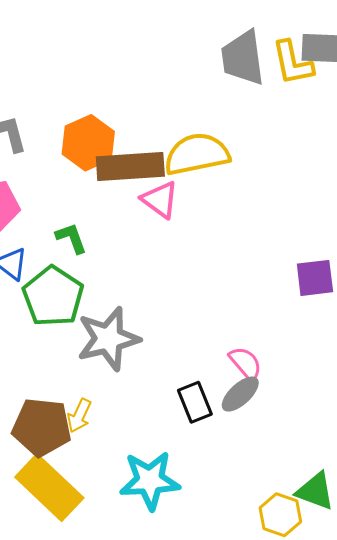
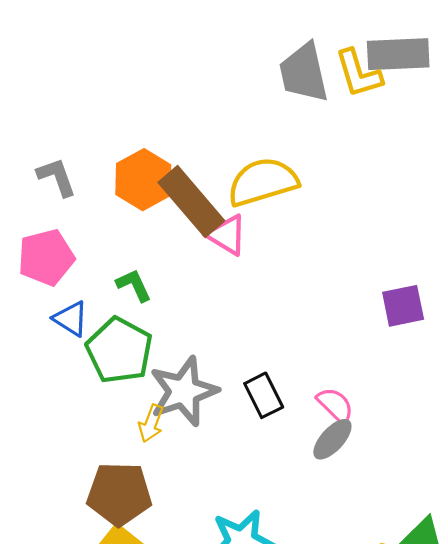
brown rectangle: (130, 166) -> (191, 202), turned 58
black rectangle: (195, 402) -> (264, 395), moved
yellow arrow: (79, 416) -> (151, 423), moved

